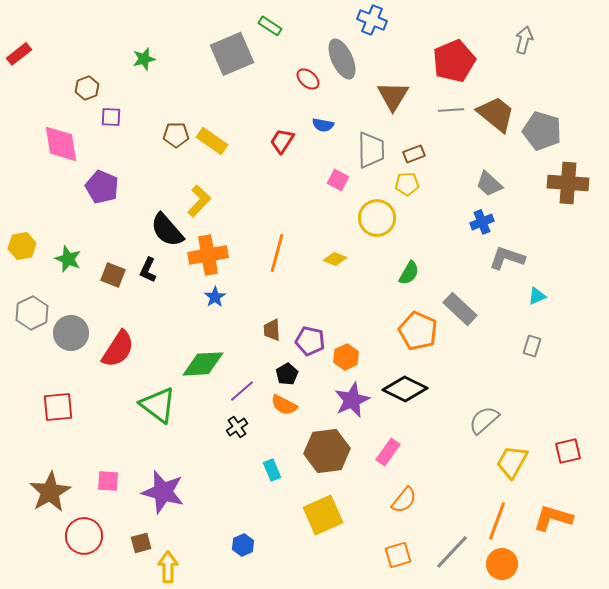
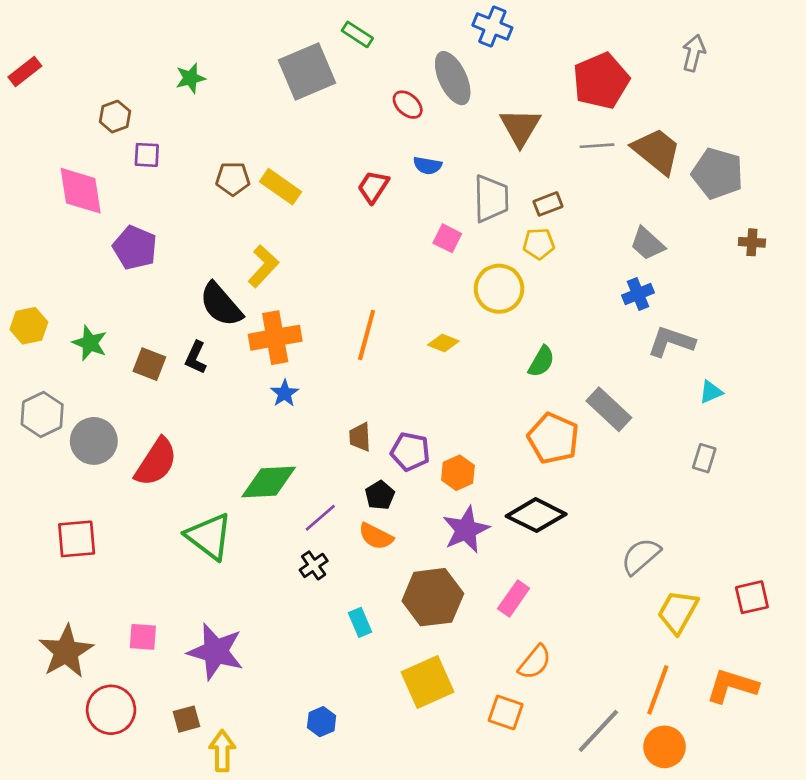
brown cross: (568, 183) -> (752, 242), size x0.5
orange square: (398, 555) -> (506, 712), moved, turned 36

